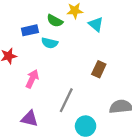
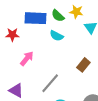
blue rectangle: (30, 30) -> (35, 18), size x1.5
cyan semicircle: (50, 43) -> (57, 36), moved

